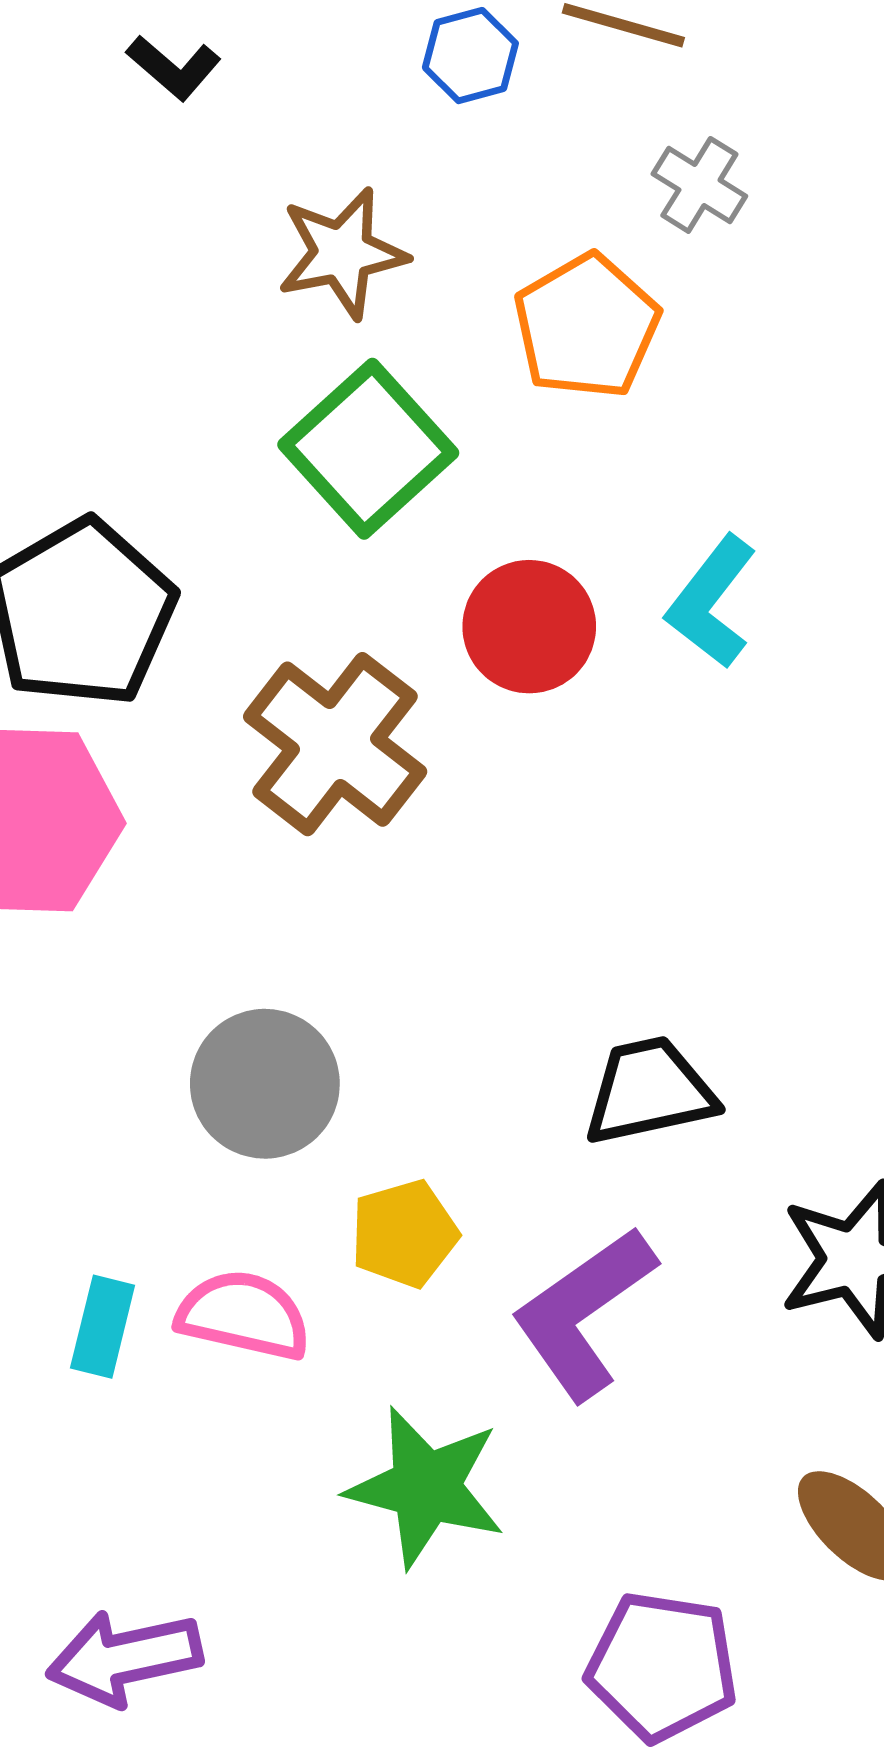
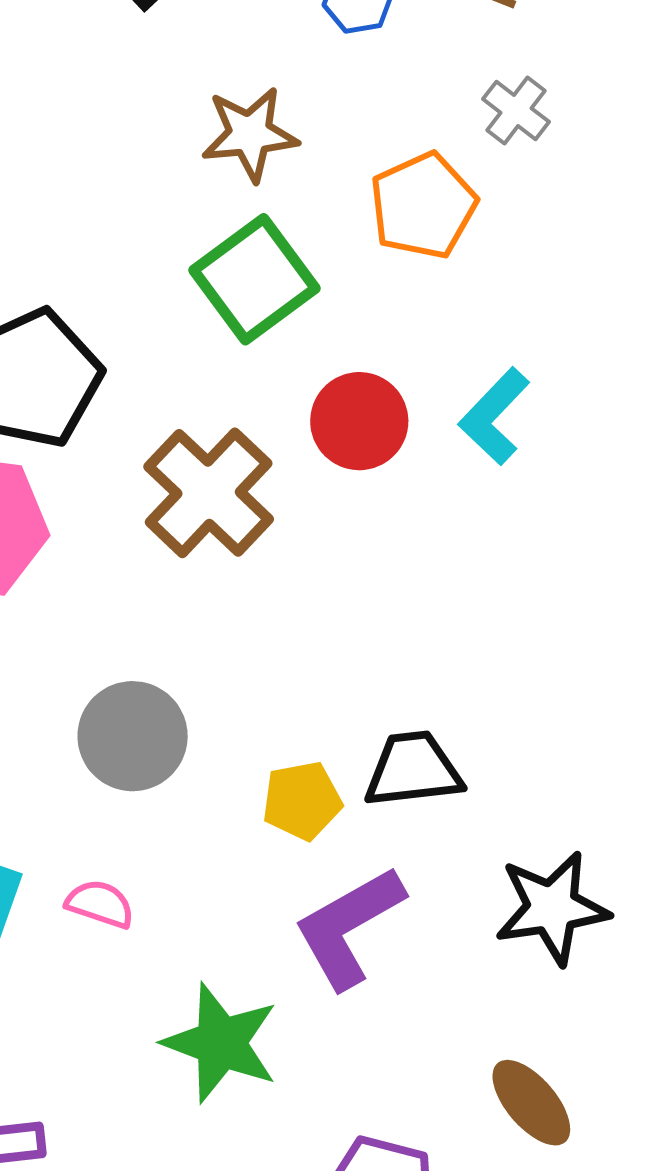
yellow pentagon: (404, 1234) -> (302, 801), moved
pink semicircle: (244, 1315) -> (100, 904), size x0.7

